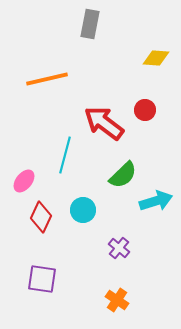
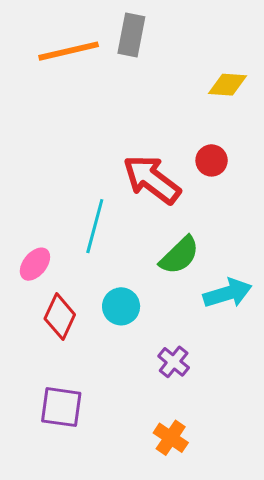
orange line: (47, 79) -> (69, 51), moved

